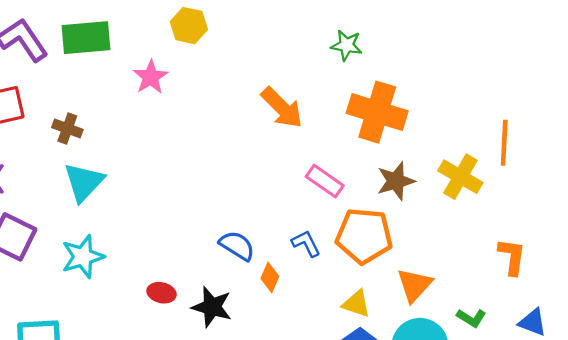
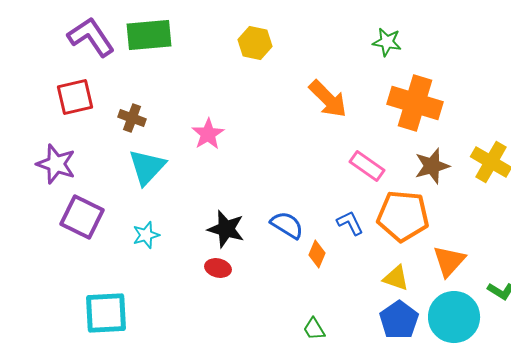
yellow hexagon: (189, 26) -> (255, 43), moved
pink star: (151, 77) -> (208, 134), moved
cyan star: (83, 257) -> (146, 235), size x0.7
black star: (212, 307) -> (226, 229), moved

